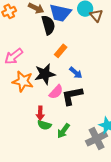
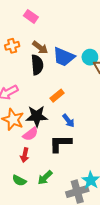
black semicircle: (48, 25) -> (37, 65), moved
pink semicircle: (56, 92) -> (30, 134), moved
green semicircle: (44, 125) -> (19, 180), moved

